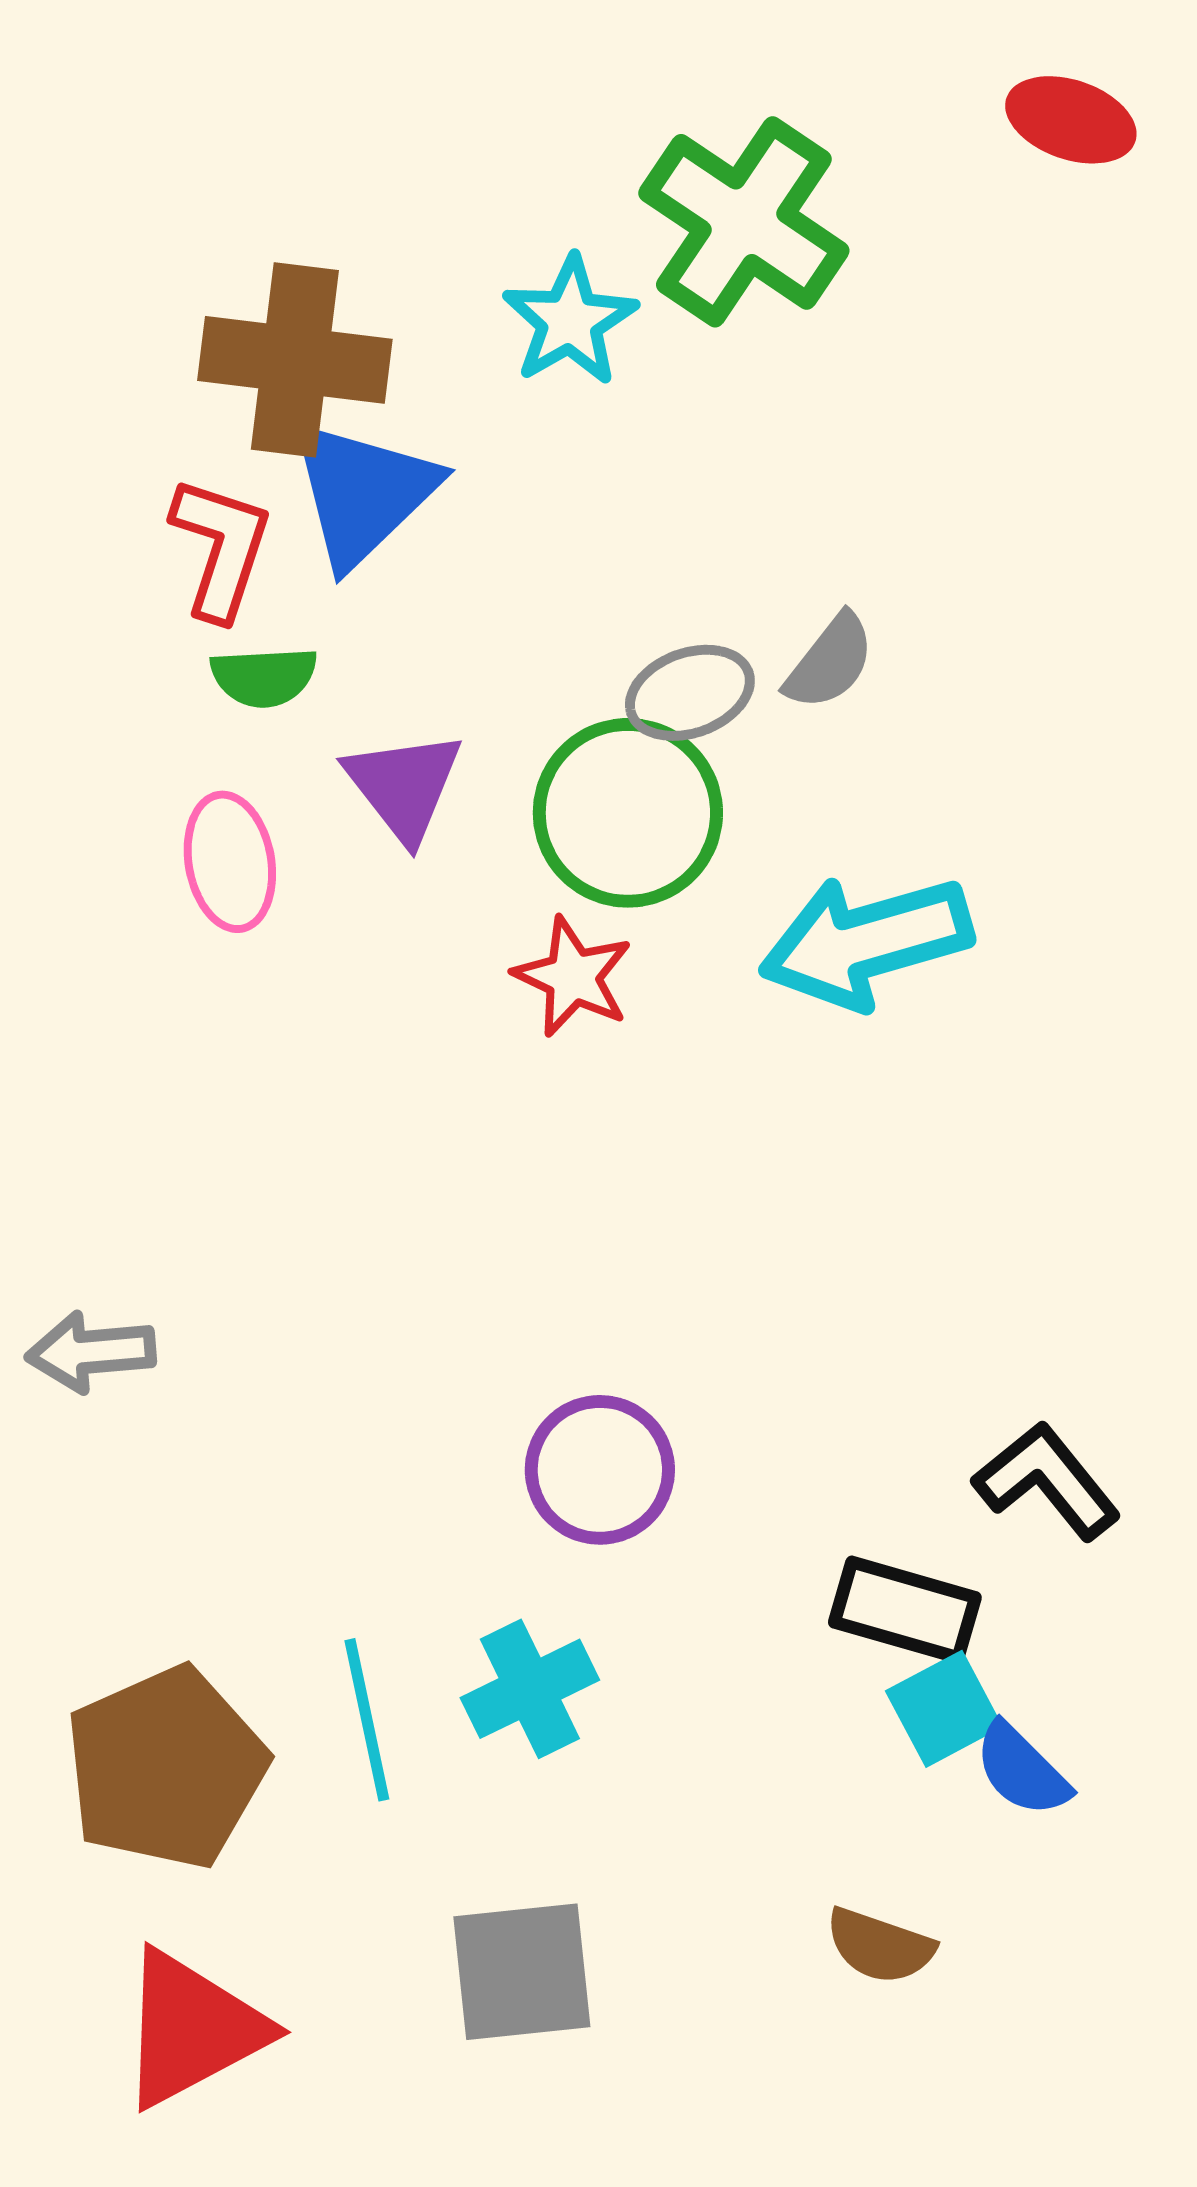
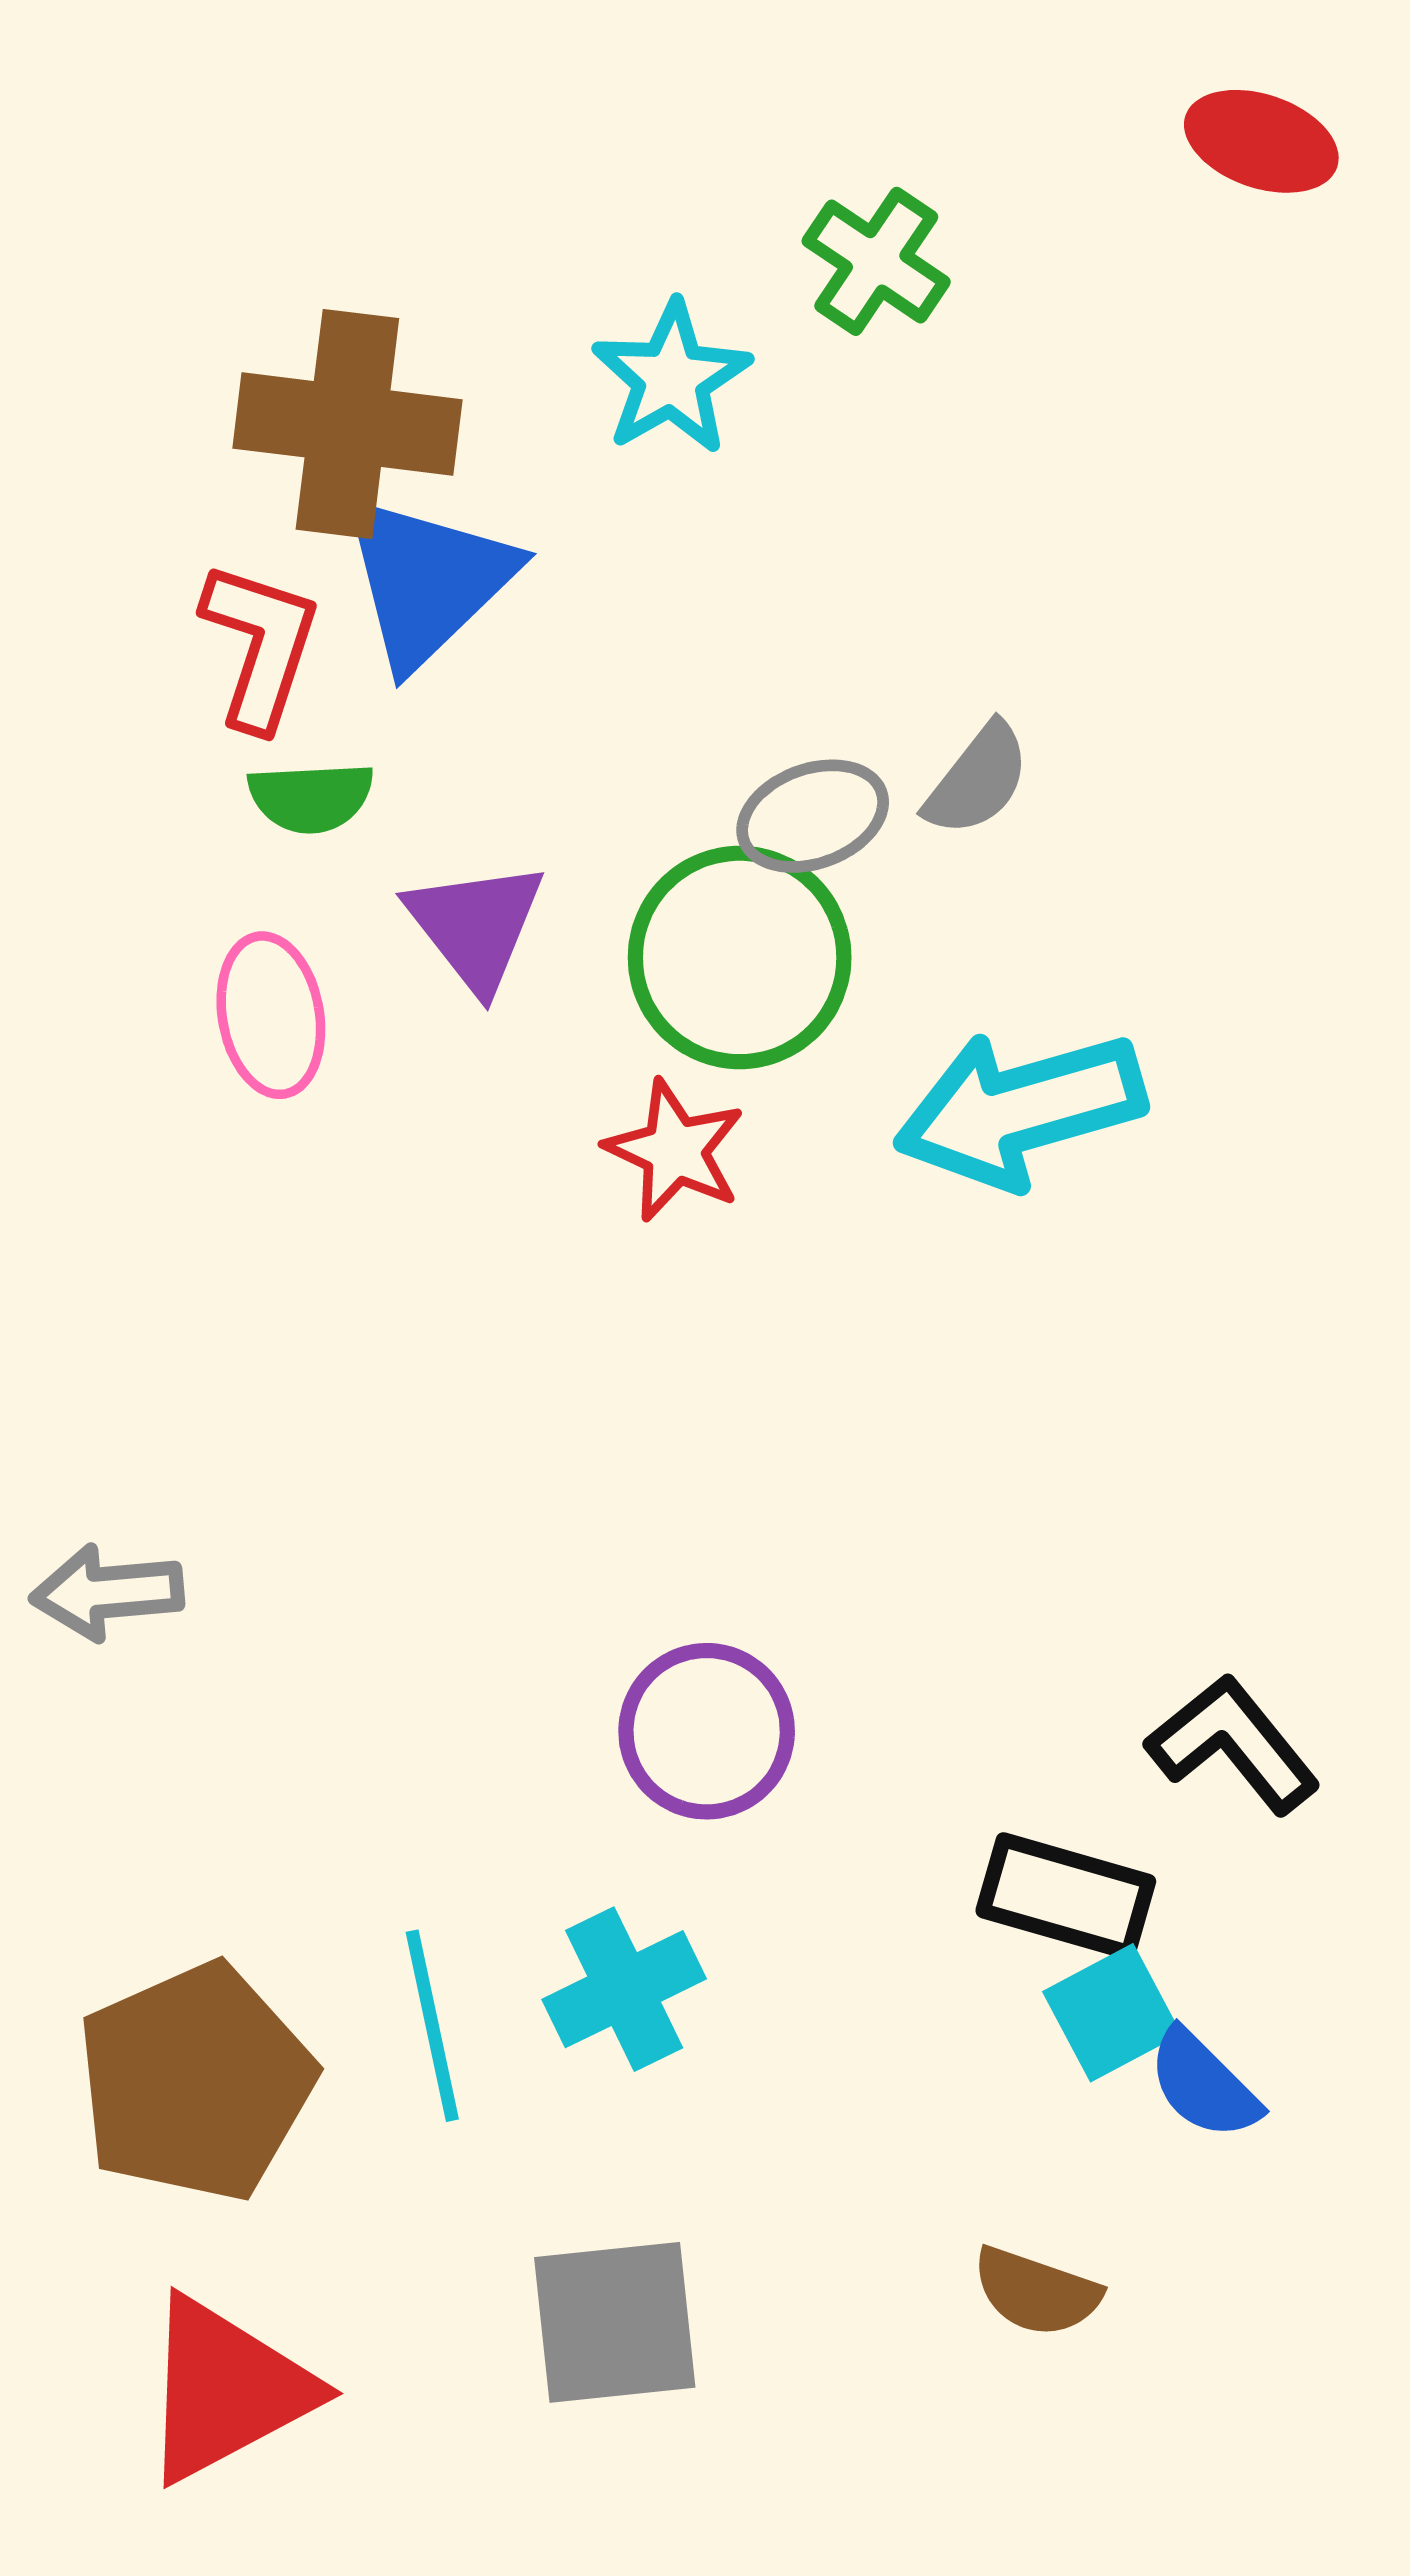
green cross: (744, 222) -> (876, 261), size x0.6

